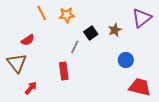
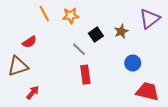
gray line: (75, 47) -> (79, 49), turned -72
brown triangle: (17, 63) -> (18, 66), turned 50
red rectangle: (64, 71) -> (85, 75), moved

